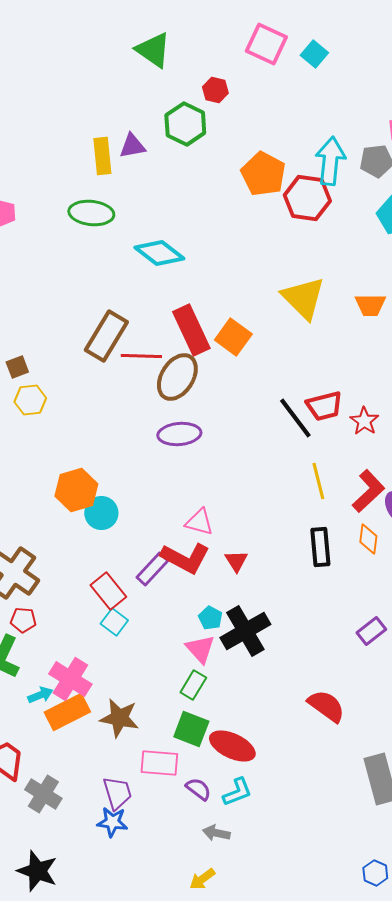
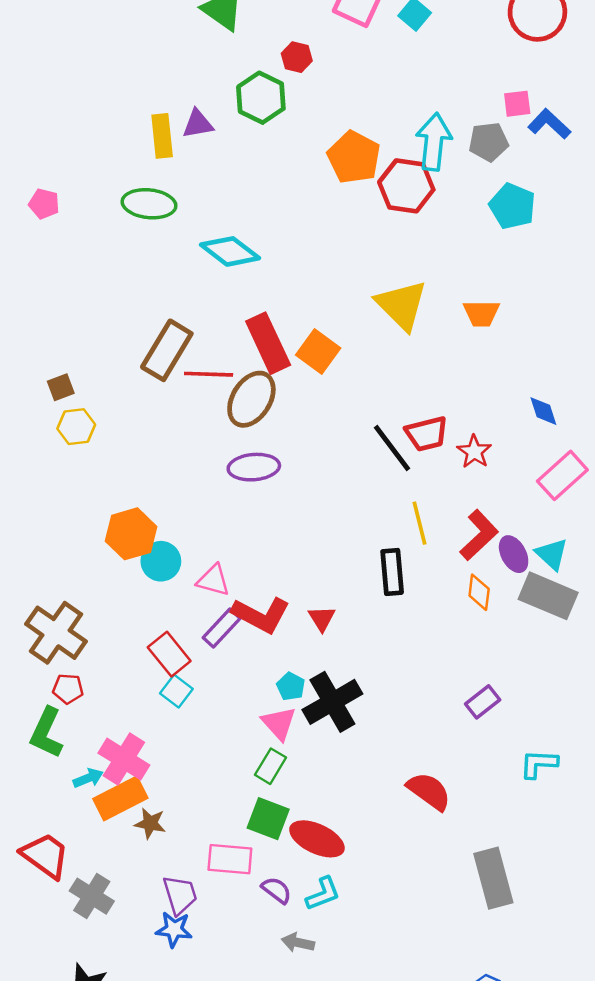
pink triangle: (199, 522) -> (213, 580), moved
black rectangle: (320, 547) -> (392, 572), moved
brown star: (119, 718) -> (150, 823), moved, size x0.7

